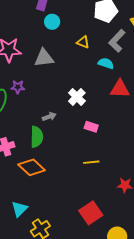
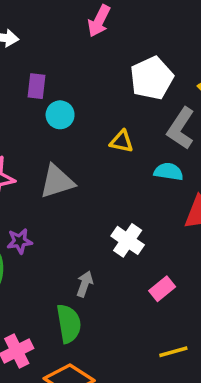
gray arrow: (49, 117) -> (85, 284), turned -40
pink rectangle: (91, 127) -> (162, 289), turned -48

